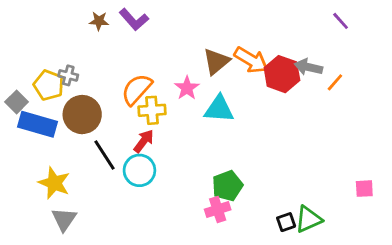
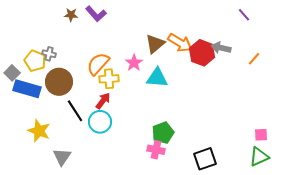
orange line: (335, 82) -> (254, 59), moved
pink cross: (218, 209) -> (156, 150), turned 30
gray triangle: (64, 219) -> (62, 157), moved
green triangle: (308, 219) -> (259, 157), moved
black square: (286, 222) -> (205, 159), size x1.6

